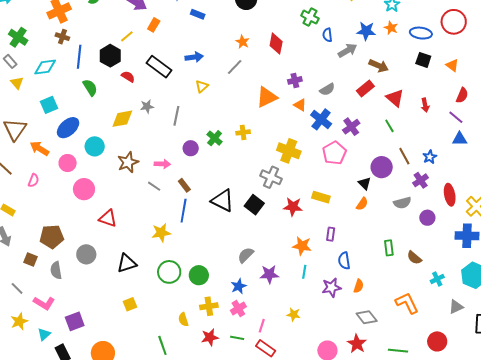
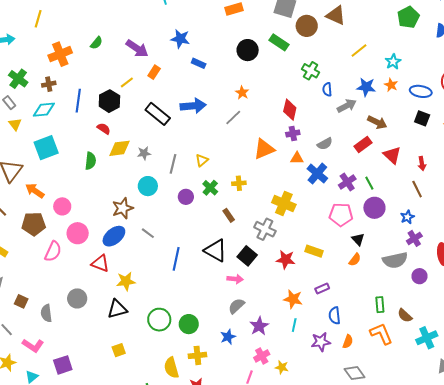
brown cross: (62, 37) -> (49, 84), moved, turned -32
red diamond: (276, 44) -> (290, 110), moved
blue arrow: (194, 57) -> (193, 106), size x1.4
red semicircle: (128, 77) -> (104, 129), moved
yellow triangle: (202, 86) -> (202, 160), moved
green semicircle: (90, 88) -> (90, 161), moved, turned 36
cyan square: (49, 105) -> (46, 148), size x1.4
orange triangle: (300, 105) -> (297, 158), turned -32
yellow diamond: (122, 119) -> (119, 148), moved
green line: (389, 126) -> (369, 183), moved
blue ellipse: (68, 128) -> (114, 236), moved
cyan circle: (95, 146) -> (148, 186), moved
pink pentagon: (334, 153) -> (341, 215), moved, turned 30
brown line: (404, 156) -> (417, 189), moved
blue star: (430, 157) -> (407, 217), moved
pink arrow: (162, 164) -> (235, 279), moved
purple circle: (382, 167) -> (374, 208), moved
pink semicircle: (33, 180) -> (53, 251), moved, size x1.5
brown rectangle: (184, 185) -> (229, 215), moved
gray semicircle: (402, 203) -> (395, 260), size x1.4
yellow star: (161, 233) -> (126, 281), moved
purple rectangle: (331, 234) -> (322, 289), turned 56
brown pentagon: (52, 237) -> (34, 224), moved
purple star: (269, 274) -> (259, 326), turned -30
cyan cross: (437, 279) -> (427, 338), size x1.5
orange L-shape: (407, 303) -> (381, 334), moved
pink cross: (238, 308) -> (262, 356), moved
yellow semicircle: (183, 320) -> (171, 368), size x1.5

